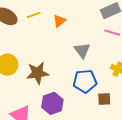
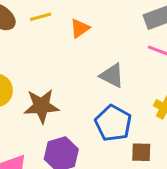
gray triangle: (82, 50) -> (112, 76), turned -30
blue pentagon: (85, 81) -> (113, 123), turned 30

